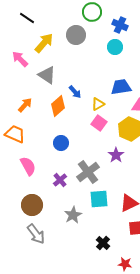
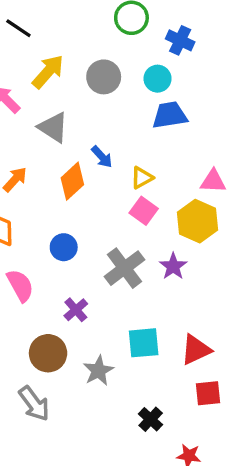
gray circle: (76, 35) -> (104, 77), moved
cyan circle: (115, 47) -> (158, 79), moved
blue trapezoid: (121, 87) -> (170, 115), moved
blue circle: (61, 143) -> (64, 247), moved
gray cross: (88, 172) -> (124, 268), moved
brown circle: (32, 205) -> (48, 353), moved

